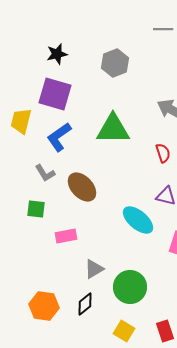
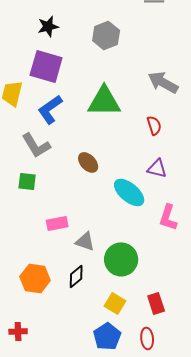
gray L-shape: (45, 173) -> (36, 145), size x1.4
brown ellipse: (82, 187) -> (88, 162), moved, size x0.7
pink rectangle: (66, 236) -> (57, 223), moved
gray triangle: (94, 269) -> (85, 241), turned 50

